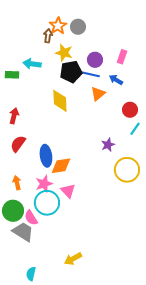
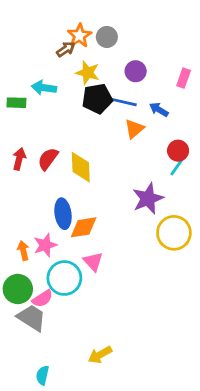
brown arrow: (48, 36) -> (66, 49), turned 48
pink rectangle: (122, 57) -> (184, 78), moved
purple circle: (95, 60) -> (136, 71), moved
yellow diamond: (60, 101) -> (81, 167), moved
cyan line: (135, 129) -> (177, 167), moved
red semicircle: (18, 144) -> (48, 159), moved
purple star: (108, 145) -> (148, 199), size x1.6
pink star: (44, 184) -> (45, 245), moved
pink semicircle: (31, 218) -> (42, 299), turned -91

